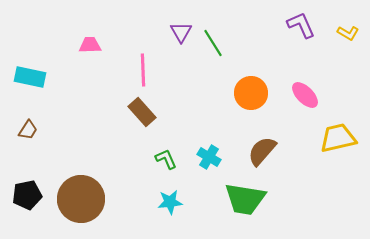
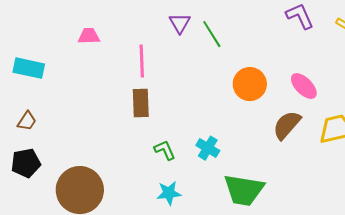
brown rectangle: (142, 112) -> (141, 103), turned 40
brown semicircle: (262, 151) -> (287, 125), moved
black pentagon: (27, 195) -> (26, 163), moved

